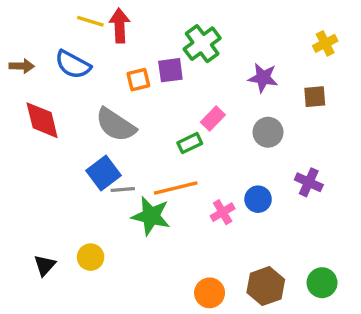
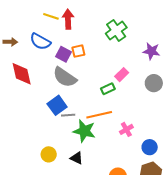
purple square: (170, 70) -> (63, 54), moved, turned 35
blue circle: (258, 199) -> (150, 147), moved
black triangle: (45, 265) -> (77, 158), moved, turned -48

